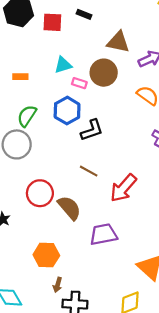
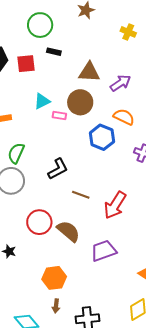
blue hexagon: (67, 111) -> (102, 137), moved
black L-shape: (92, 130) -> (58, 169), moved
brown arrow: (58, 285) -> (56, 306), moved

